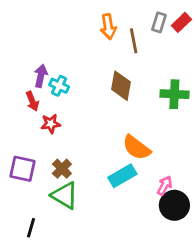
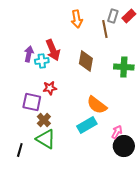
brown line: (134, 41) -> (105, 29), moved
cyan cross: (59, 86) -> (42, 61), turned -32
red arrow: (32, 101) -> (53, 50), moved, size x1.5
red star: (51, 124) -> (50, 88), moved
purple square: (23, 169) -> (32, 102), moved
black line: (31, 228) -> (20, 150), moved

